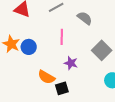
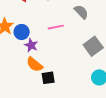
pink line: (62, 37) -> (56, 27), turned 70
purple star: (71, 63) -> (31, 45), moved

